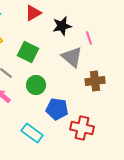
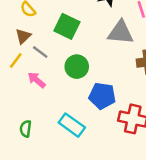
gray triangle: (72, 57) -> (121, 33), turned -35

